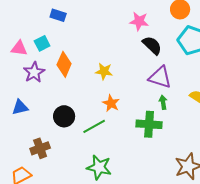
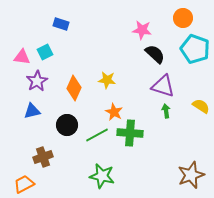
orange diamond: (64, 64) -> (74, 88), moved
blue triangle: (20, 107) -> (32, 111), moved
green cross: (149, 124) -> (130, 133), moved

